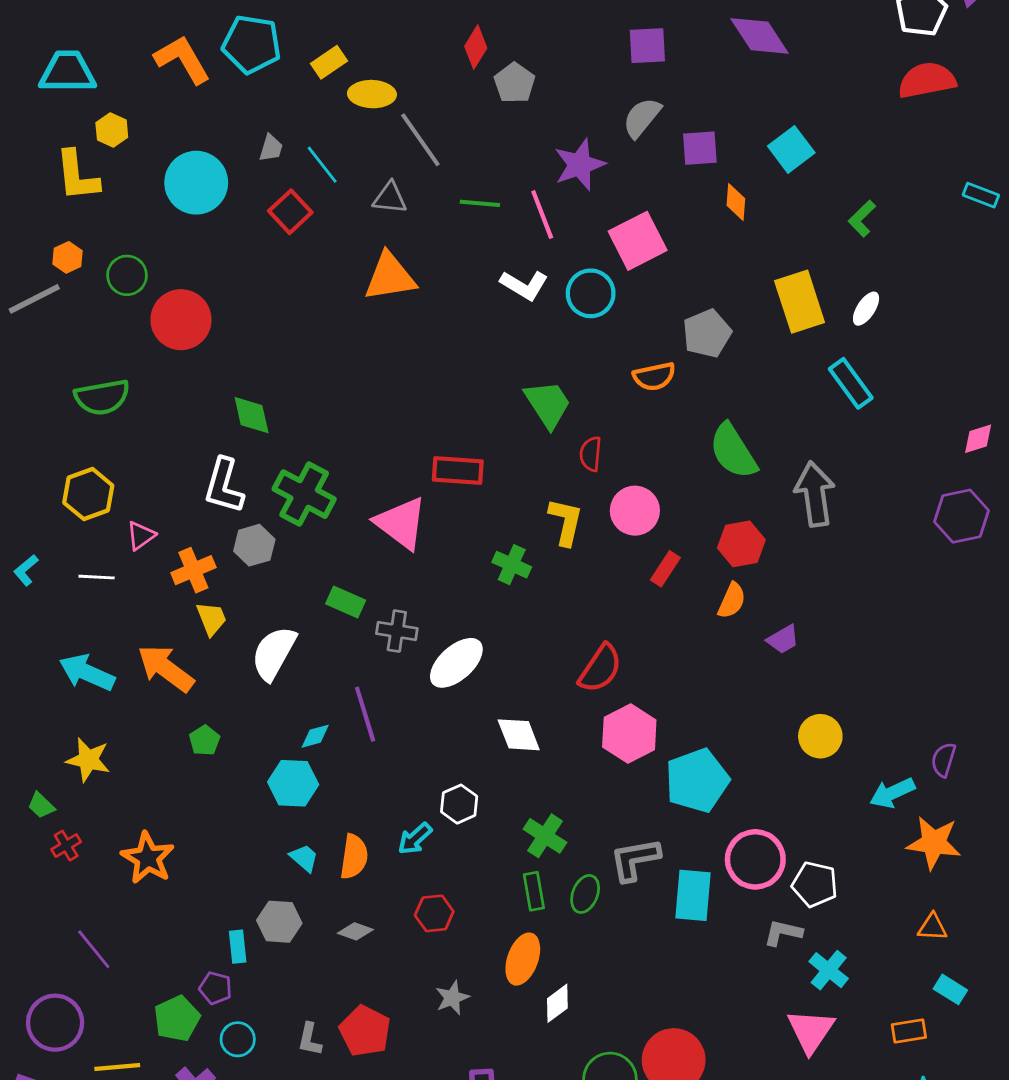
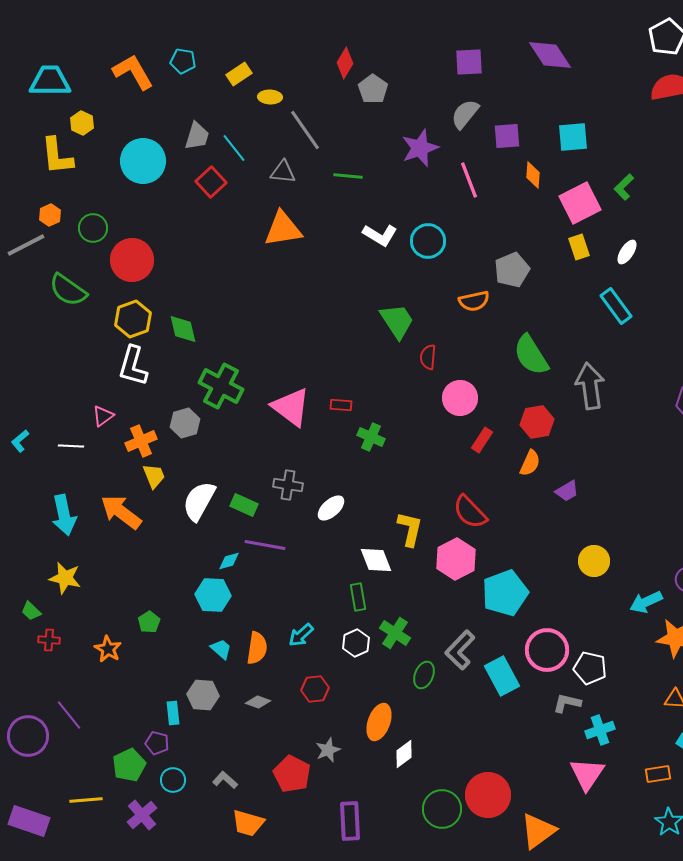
cyan pentagon: (252, 44) -> (183, 61), size x0.6
yellow ellipse: (372, 94) -> (270, 97), size x0.7
gray trapezoid: (271, 148) -> (197, 136), size x1.4
cyan square: (791, 149) -> (573, 137), turned 32
pink line: (542, 214) -> (469, 180), moved
pink square: (638, 241) -> (580, 203), moved
yellow rectangle: (800, 302) -> (579, 247), size x0.6
green semicircle: (102, 397) -> (68, 290), moved, turned 45
red rectangle: (458, 471) -> (341, 405), moved, size x0.6
white L-shape: (224, 486) -> (133, 366), moved
yellow hexagon: (88, 494) -> (133, 319), moved
yellow L-shape: (566, 522) -> (410, 529), moved
green rectangle: (346, 602) -> (244, 505), moved
white ellipse: (456, 663) -> (331, 508), size x0.7
red semicircle: (600, 668) -> (470, 512), moved, turned 102
cyan arrow: (87, 673) -> (64, 515), turned -126
purple line: (365, 714) -> (265, 545), turned -63
green pentagon: (204, 740) -> (149, 622), moved
white hexagon: (459, 804) -> (356, 643), moved
red cross: (66, 846) -> (49, 640), turned 35
orange star: (148, 858) -> (108, 649), size x0.7
gray L-shape: (635, 859) -> (460, 650), turned -36
green rectangle: (534, 891) -> (358, 597), moved
cyan rectangle: (693, 895) -> (502, 676), turned -33
cyan cross: (829, 970) -> (600, 730), turned 32
purple circle: (55, 1023) -> (28, 736), moved
red pentagon: (365, 1031) -> (292, 774), moved
gray L-shape: (310, 1039) -> (225, 780), turned 120

